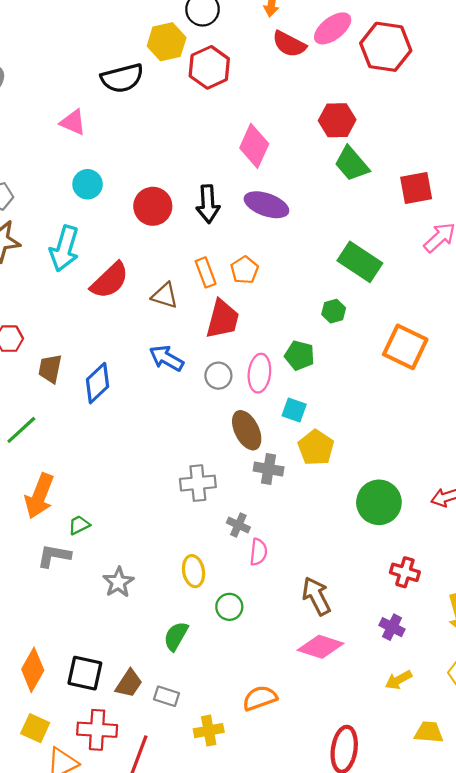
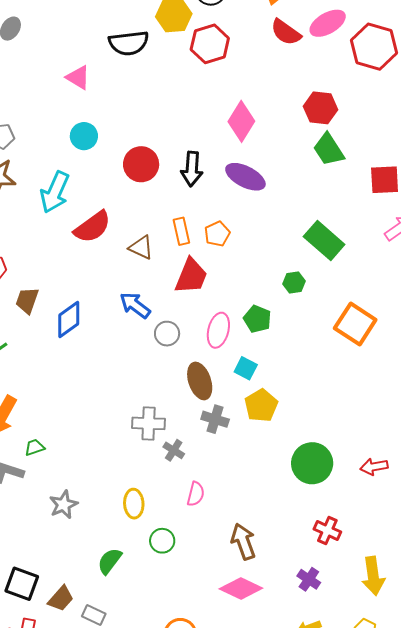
gray circle: (218, 376) -> (167, 334), moved
gray cross: (238, 525) -> (174, 450), moved

